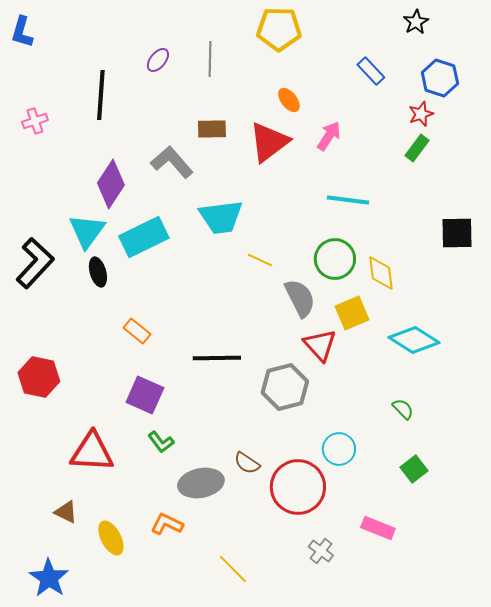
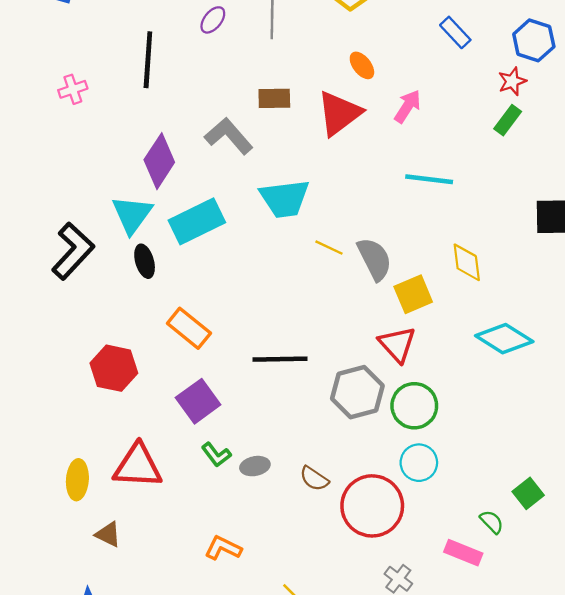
green circle: (335, 259) -> (414, 406), moved
gray semicircle: (300, 298) -> (374, 259), moved
yellow square: (352, 313) -> (413, 294), moved
orange rectangle: (137, 331) -> (189, 328), size x1.4
red hexagon: (39, 377) -> (114, 368), moved
purple square: (145, 395) -> (198, 401), turned 30
green semicircle: (403, 409) -> (492, 522), moved
green square: (414, 469) -> (528, 493), moved
gray ellipse: (201, 483) -> (255, 466), moved, size x0.6
yellow ellipse: (111, 538) -> (77, 480), moved, turned 32

